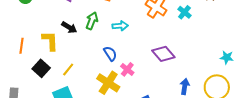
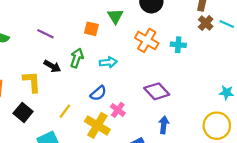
cyan cross: (184, 12) -> (178, 45), turned -32
blue semicircle: (110, 54) -> (98, 93), turned 84
yellow line: (68, 70) -> (65, 111), moved
blue arrow: (185, 86) -> (164, 125), moved

